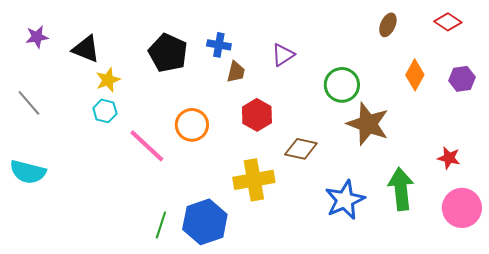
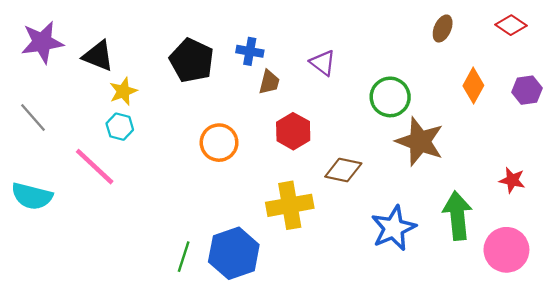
purple star: (37, 37) -> (42, 42), size x1.6
purple triangle: (283, 55) -> (323, 63), turned -50
pink line: (147, 146) -> (95, 167), moved
pink circle: (462, 208) -> (506, 250), moved

